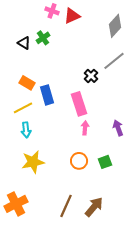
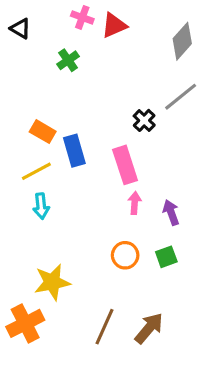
black triangle: (24, 43) -> (20, 29), moved
purple arrow: (118, 128) -> (171, 212), moved
yellow star: (33, 162) -> (52, 282), moved

